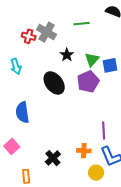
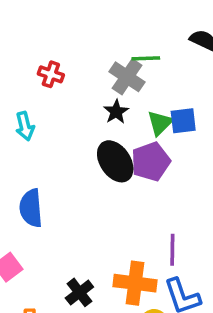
gray cross: (47, 32) -> (127, 77), moved
blue square: (110, 65) -> (183, 121), moved
black ellipse: (54, 83) -> (115, 161), moved
orange cross: (84, 151) -> (135, 283), size x1.6

